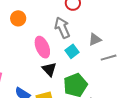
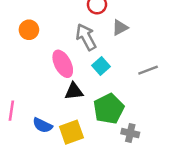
gray triangle: (95, 39) -> (120, 28), moved
black triangle: (49, 69) -> (74, 91), turned -49

